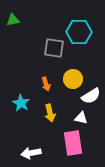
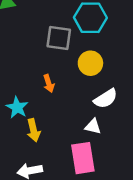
yellow circle: (73, 79) -> (90, 63), moved
yellow arrow: (50, 113) -> (34, 130), moved

